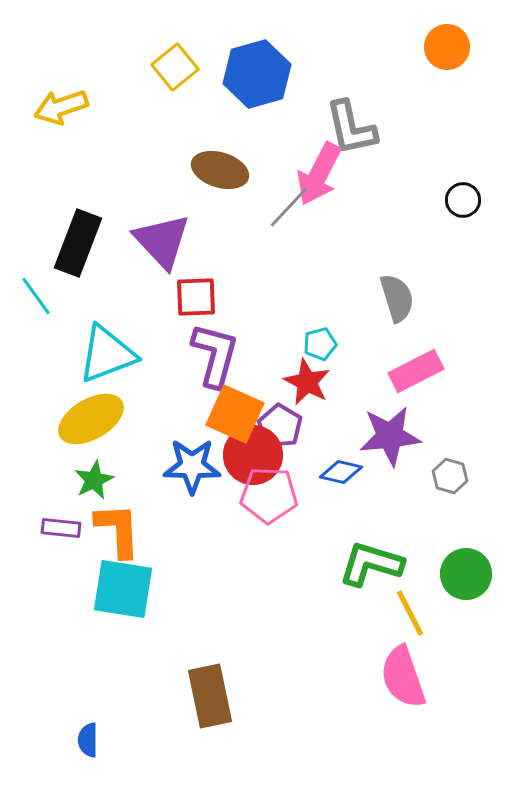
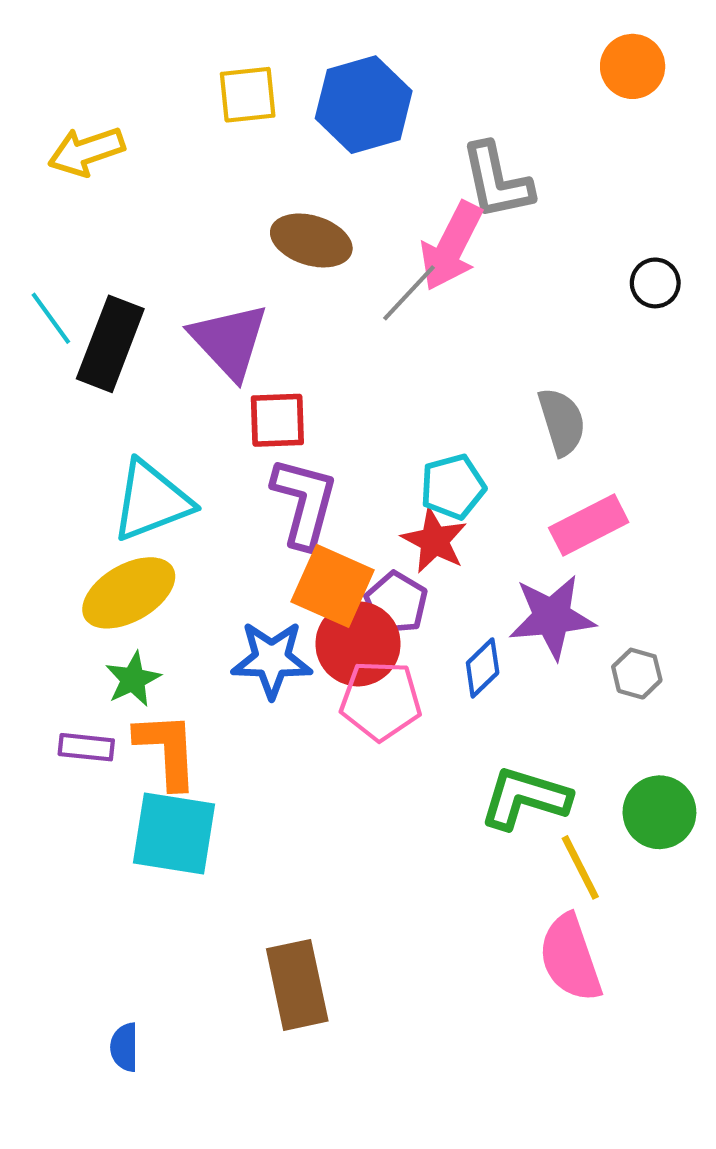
yellow square: (175, 67) -> (248, 95), turned 33
cyan line: (36, 296) -> (51, 318), moved
cyan pentagon: (320, 344) -> (453, 487), size x1.4
blue diamond: (341, 472) -> (483, 668), turned -57

